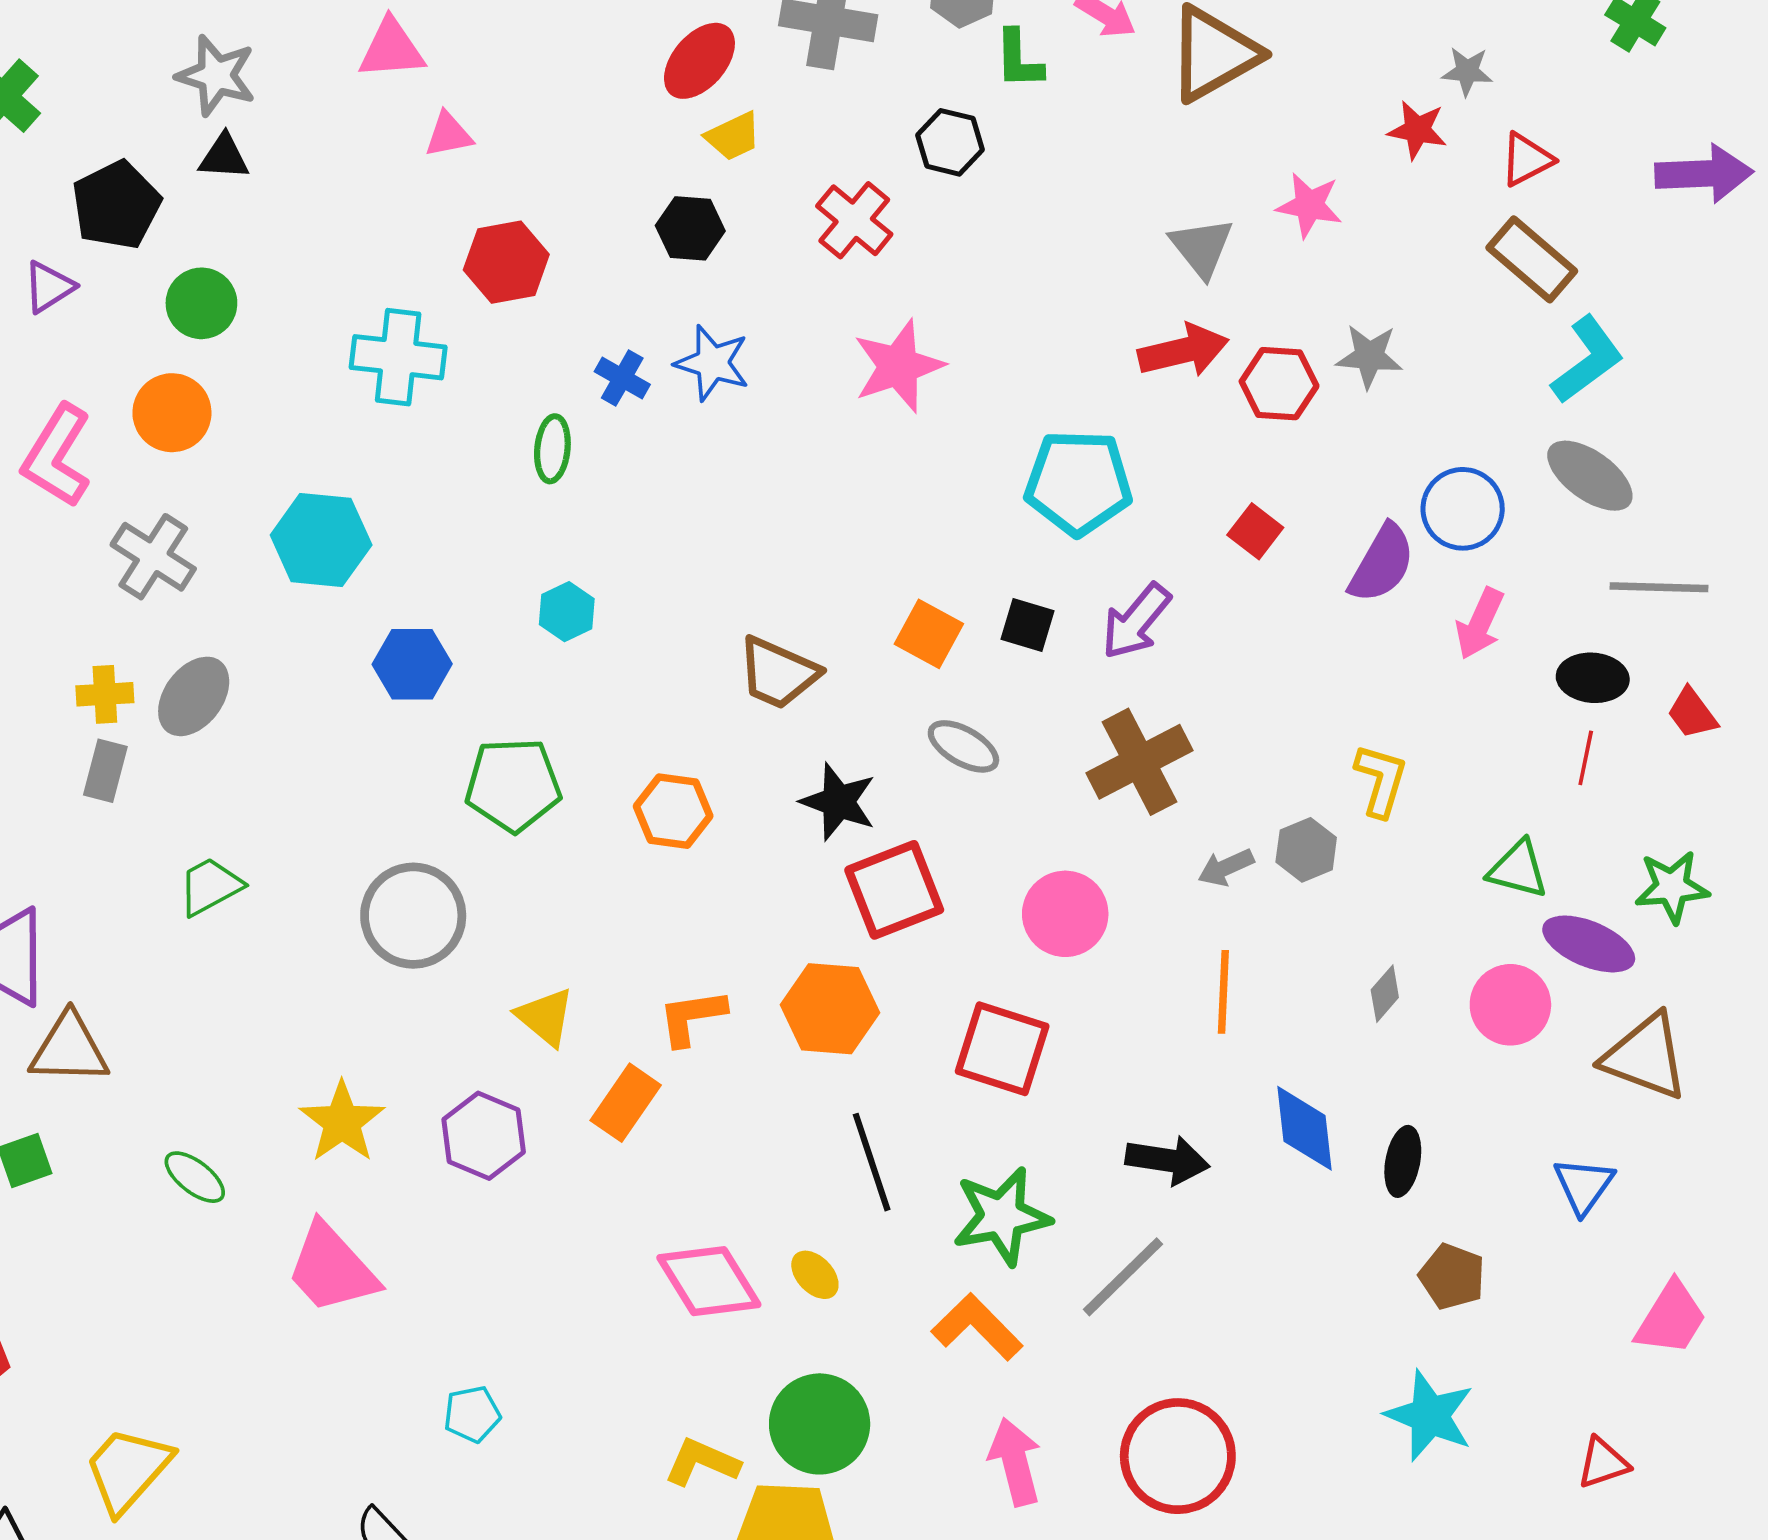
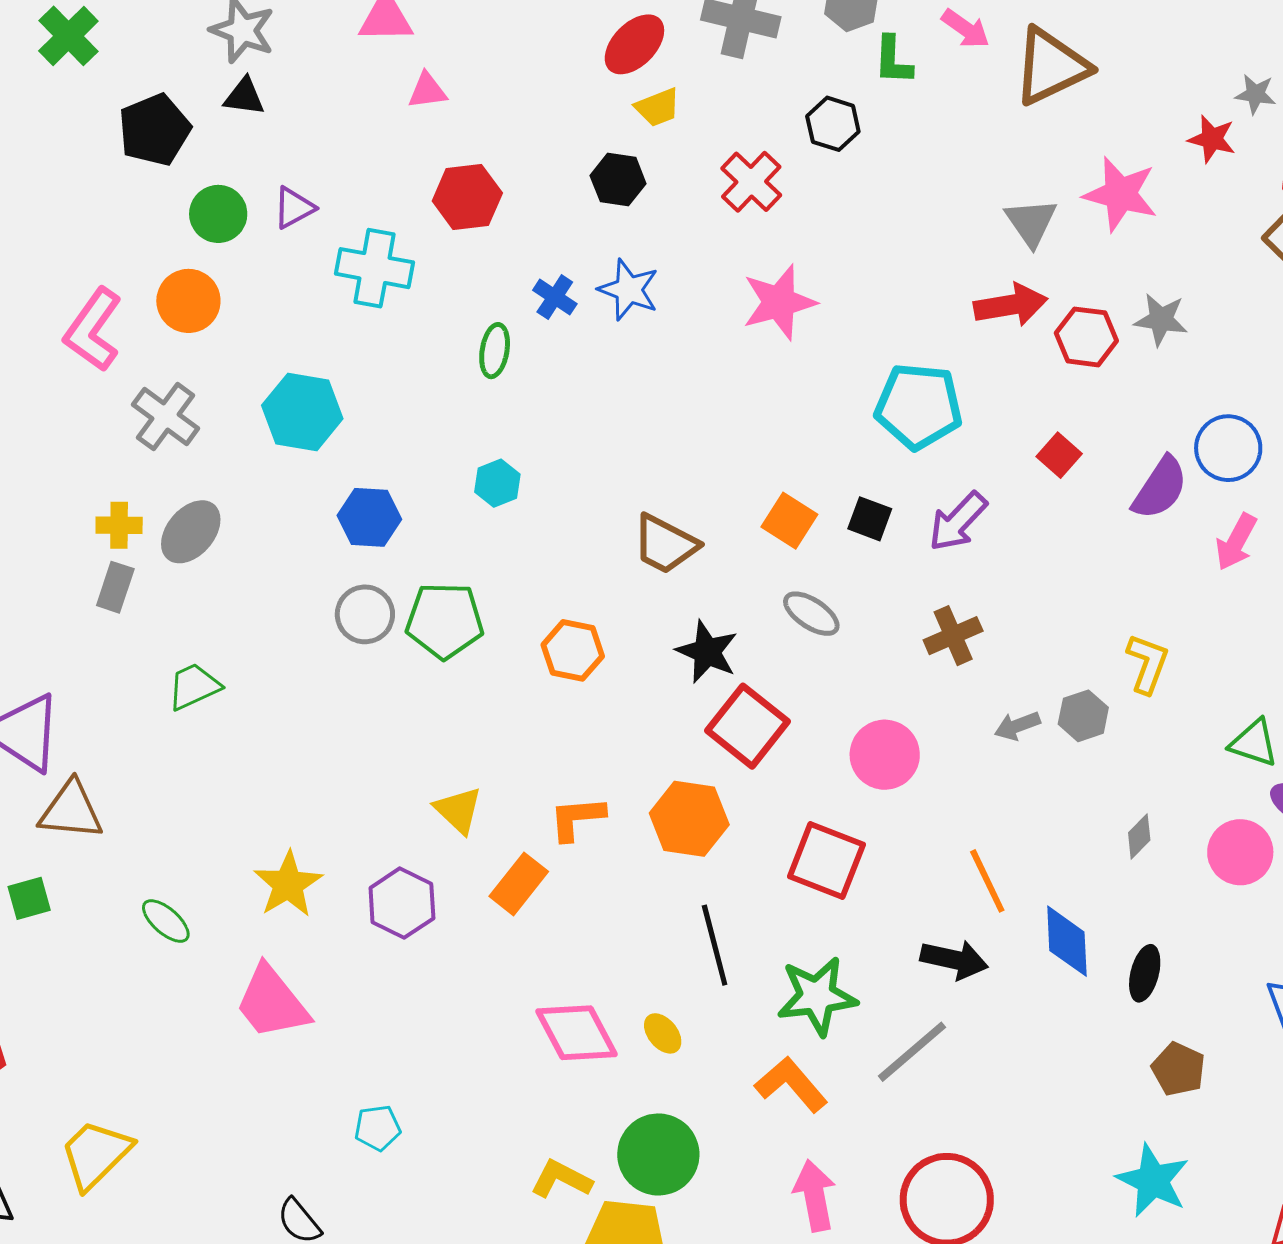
pink star: (1309, 205) -> (1120, 194), size x1.4
purple triangle: (49, 287) -> (294, 208), moved
brown cross: (1140, 762) -> (953, 636), size x0.7
red square: (894, 890) -> (747, 726), turned -34
gray circle: (413, 916) -> (365, 614), moved, size x0.7
orange line: (1223, 992) -> (987, 881), moved, turned -32

